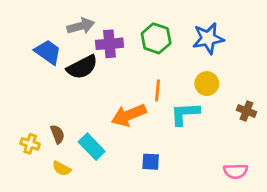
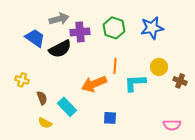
yellow circle: (207, 84) -> (159, 67), moved
yellow cross: (30, 144) -> (22, 80), moved

